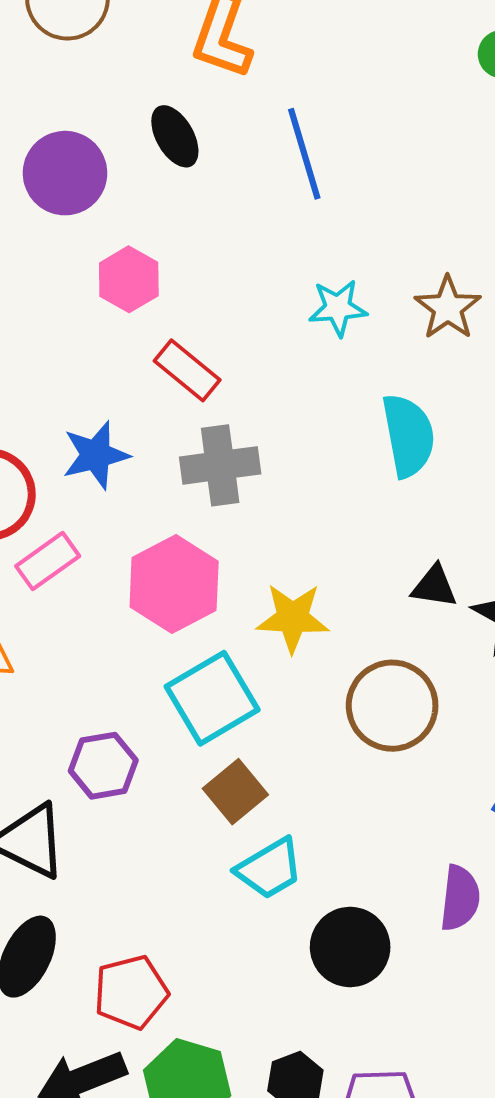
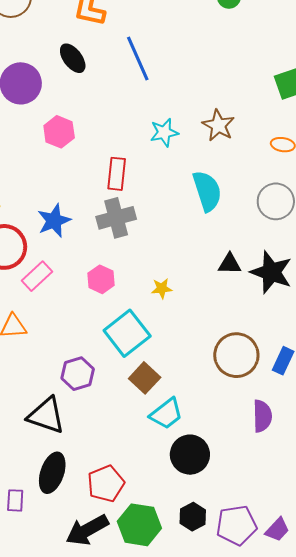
red rectangle: (187, 370) -> (117, 174), moved, turned 64
pink hexagon: (174, 584) -> (101, 279), size x0.6
yellow star: (293, 618) -> (162, 288), size x0.6
brown circle: (392, 706) -> (236, 355), moved
black circle: (350, 947) -> (190, 455), moved

